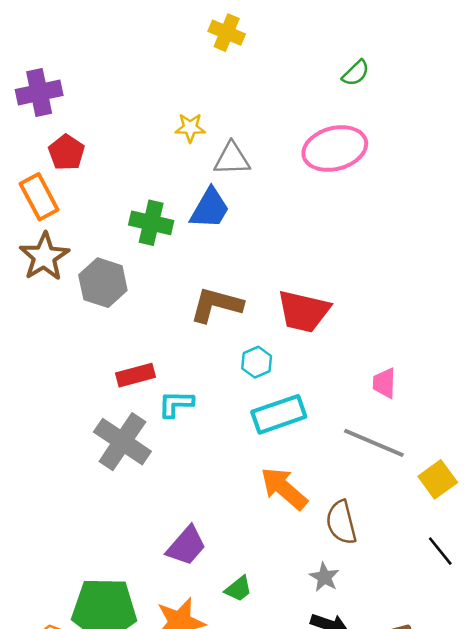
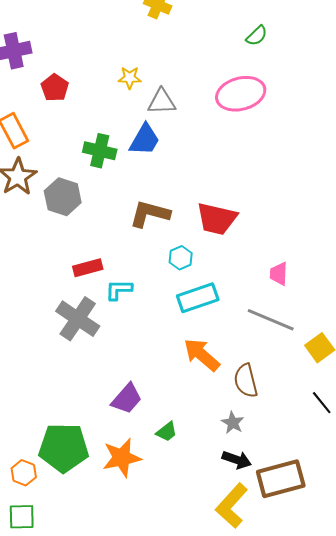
red pentagon: (66, 152) -> (55, 88), moved

